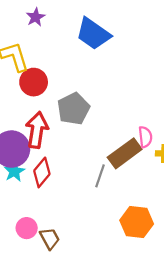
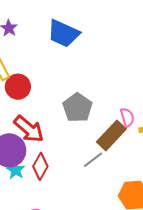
gray pentagon: (74, 109) -> (77, 108), moved
red arrow: (37, 130) -> (29, 129), turned 132
gray line: (100, 176) -> (93, 160), turned 45

